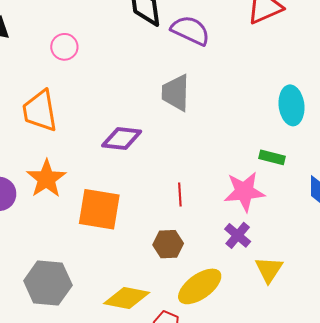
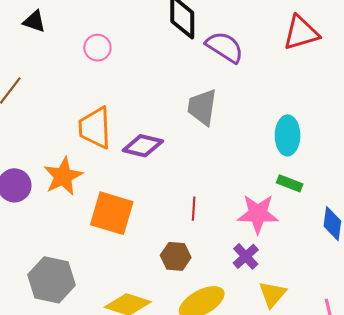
cyan ellipse: (292, 105) -> (287, 135), moved
orange trapezoid: (40, 111) -> (95, 128), moved

